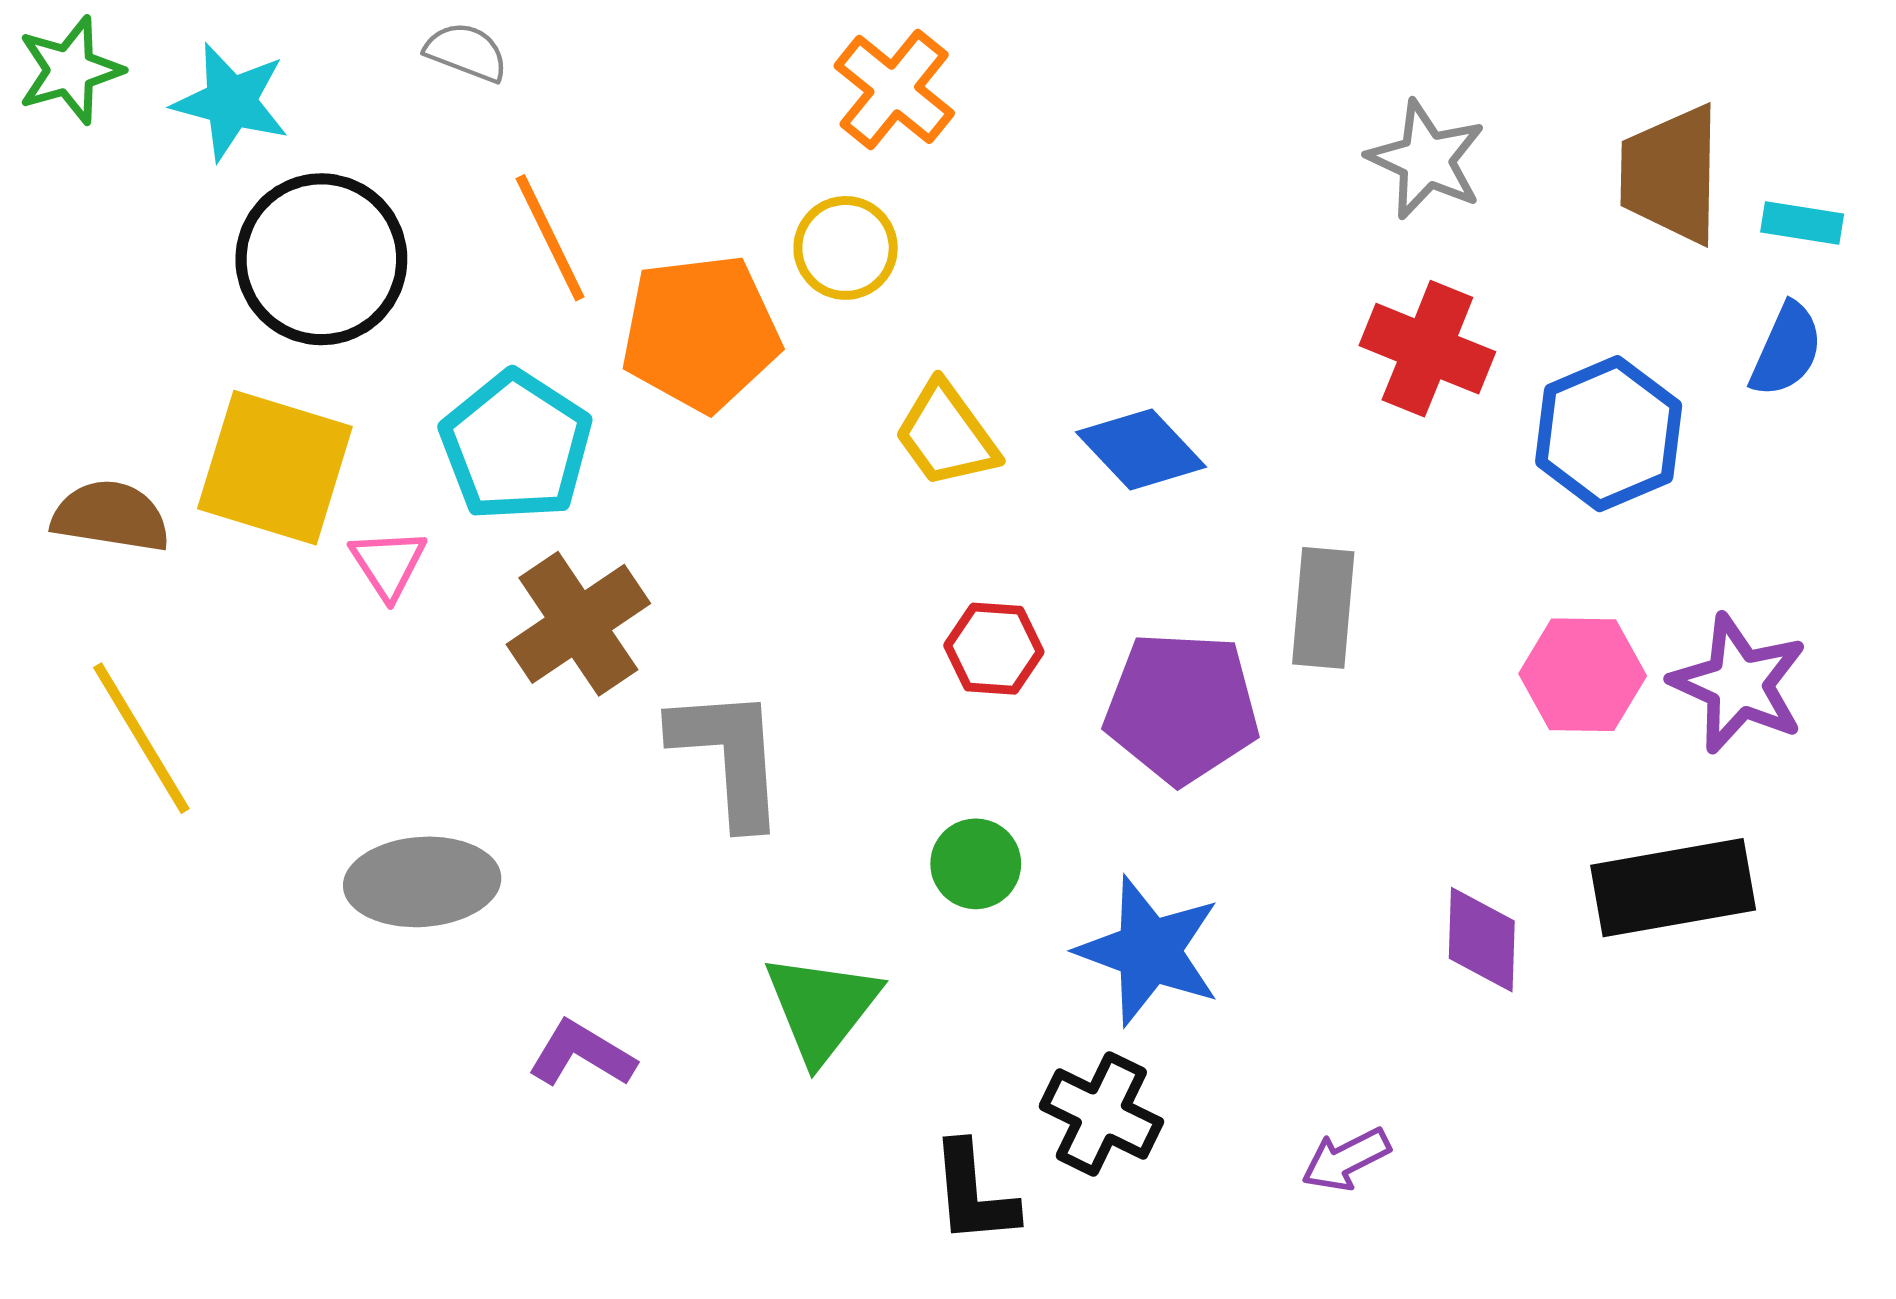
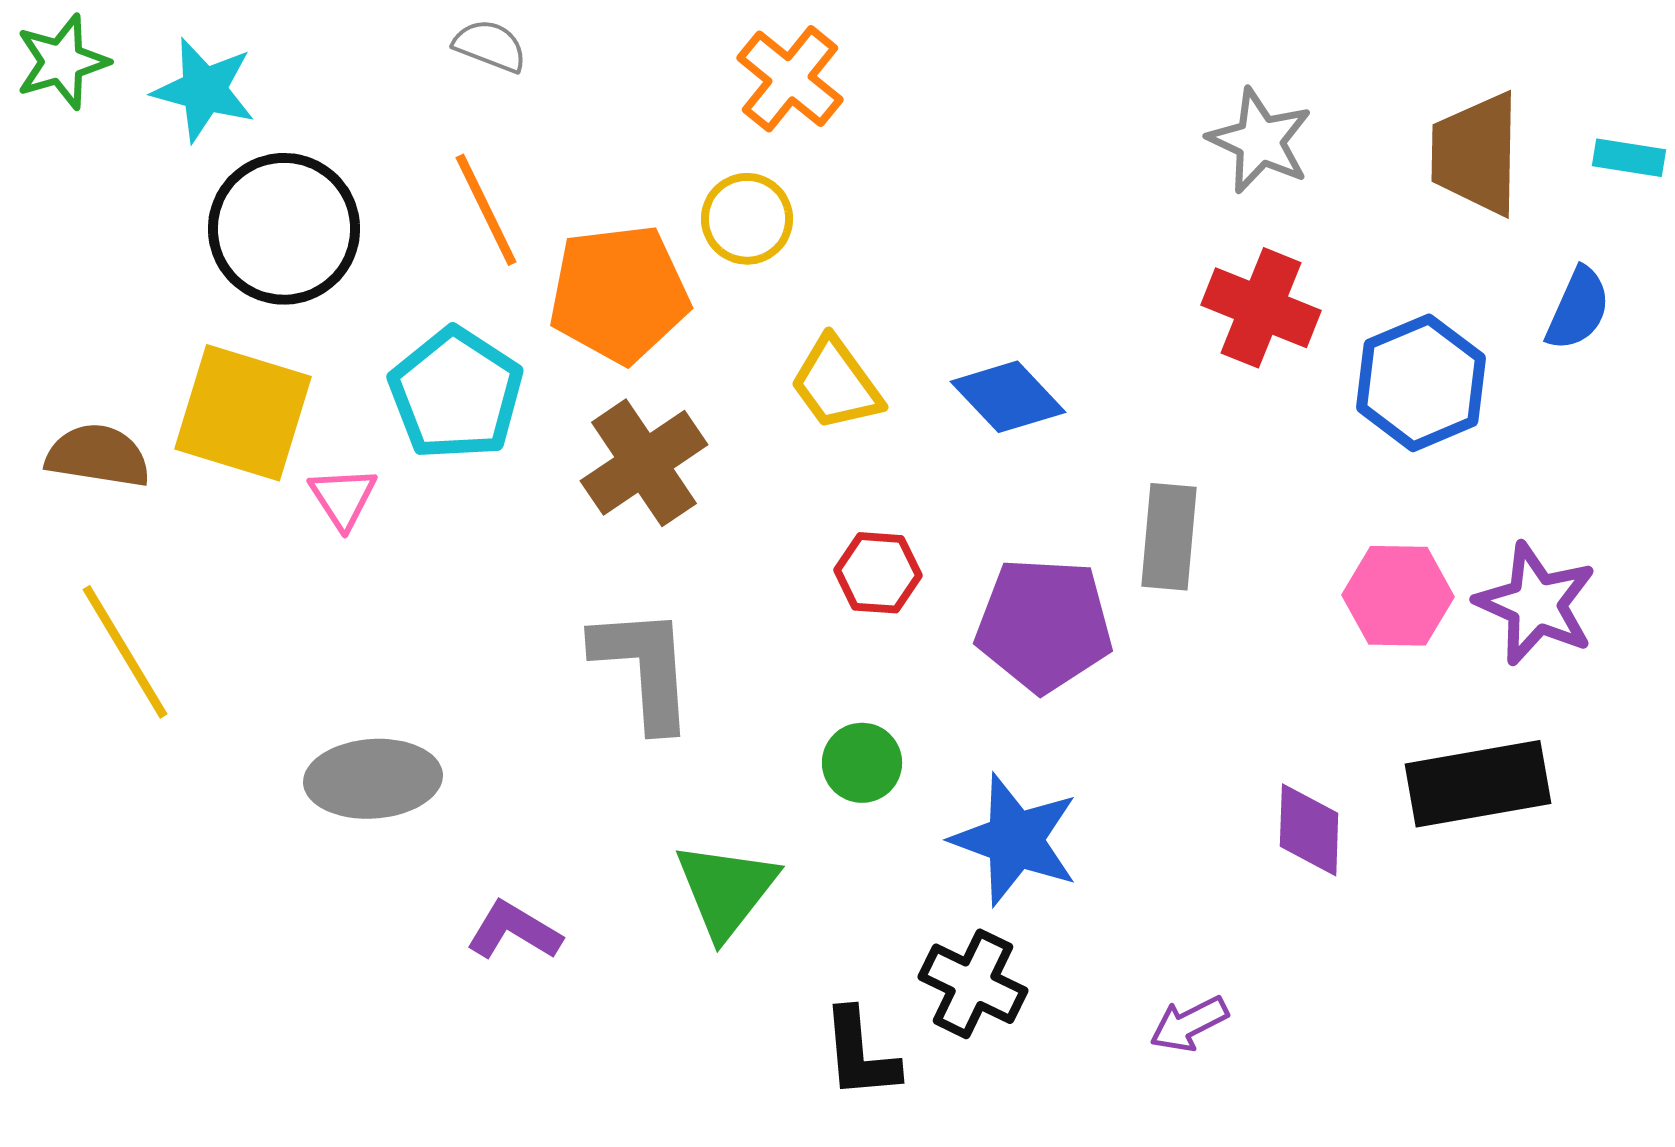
gray semicircle: (466, 52) -> (490, 46), moved
cyan rectangle: (1802, 223) -> (1629, 158), moved
brown cross: (578, 624) -> (644, 463), moved

